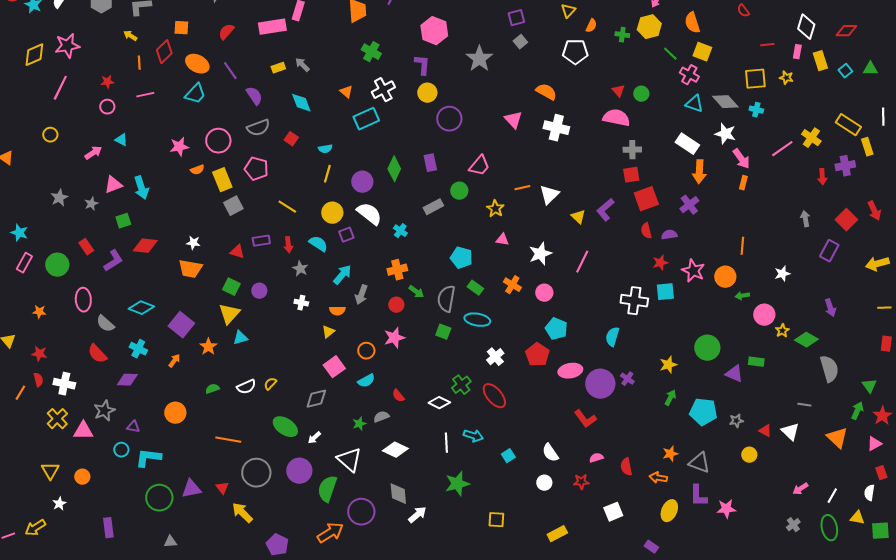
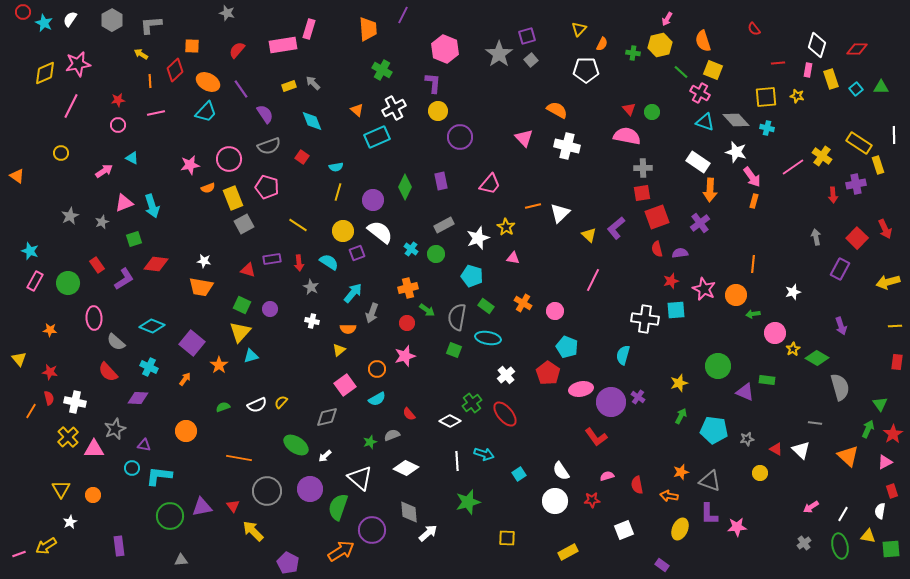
gray star: (479, 59) -> (499, 54), moved
green circle: (459, 191) -> (436, 254), moved
white star: (540, 254) -> (478, 238), moved
white circle: (544, 483) -> (555, 501), size x1.6

